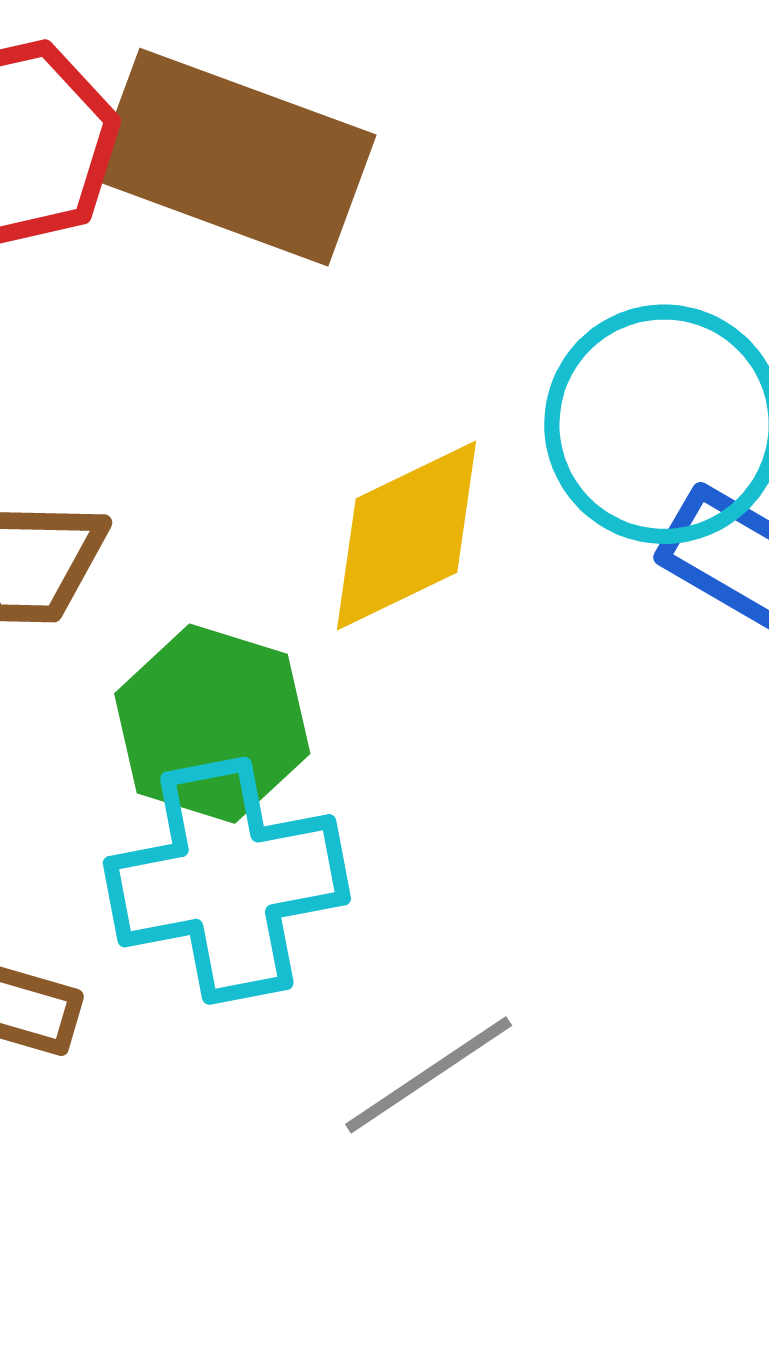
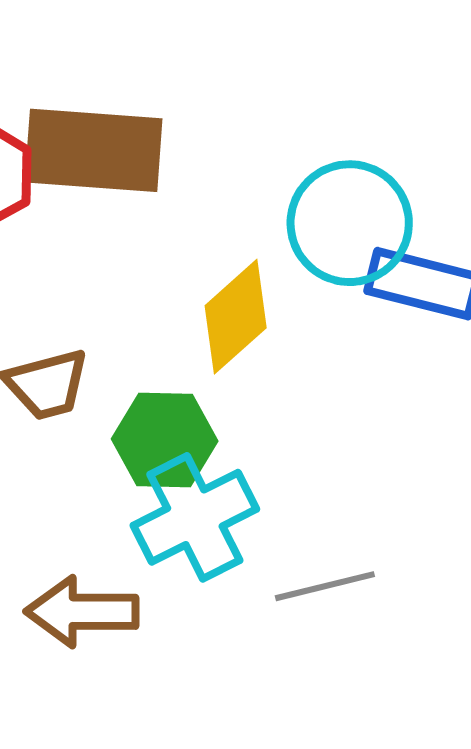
gray line: (429, 1075) -> (325, 586), turned 36

